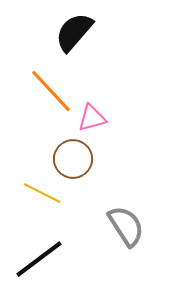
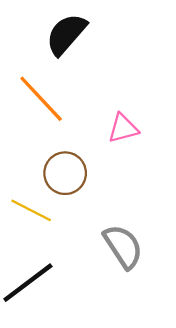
pink triangle: (92, 118) -> (123, 128), moved

